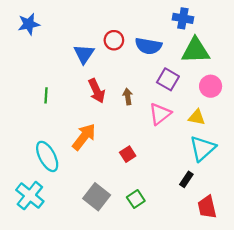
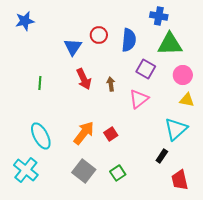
blue semicircle: (148, 46) -> (129, 40), turned -95
yellow triangle: (197, 117) -> (187, 100), moved
orange arrow: (84, 137) -> (84, 133), moved

